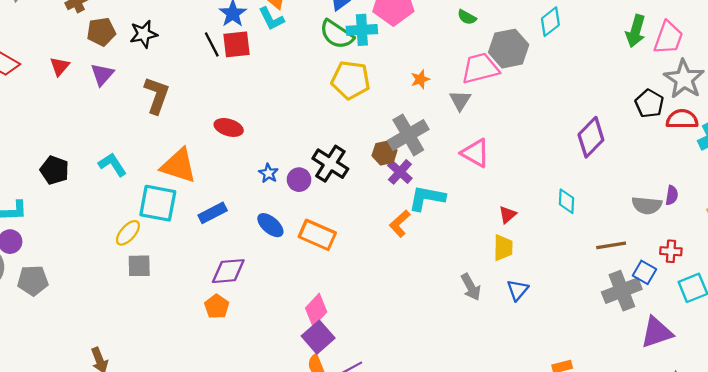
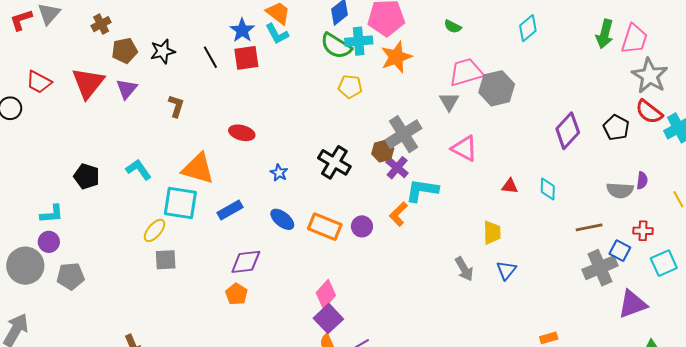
black line: (212, 44) -> (210, 57), moved
gray hexagon: (509, 49) -> (497, 88), moved
red triangle: (60, 66) -> (88, 83), size x1.8
orange star: (420, 79) -> (396, 57), moved, size x1.8
yellow pentagon: (351, 80) -> (350, 86), size x0.7
brown L-shape: (157, 95) -> (176, 106), size x0.7
black pentagon: (649, 104) -> (616, 128), moved
red semicircle: (682, 119) -> (649, 112), turned -140
purple circle: (299, 180) -> (362, 226), moved
red triangle: (508, 215) -> (510, 186), moved, turned 48

